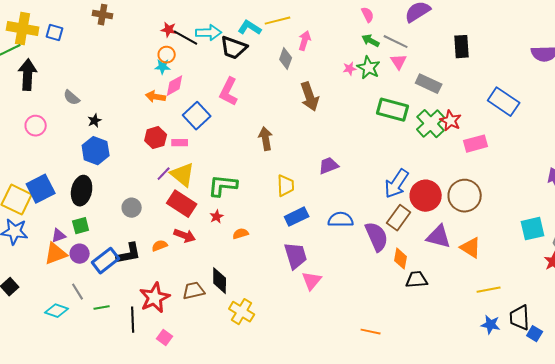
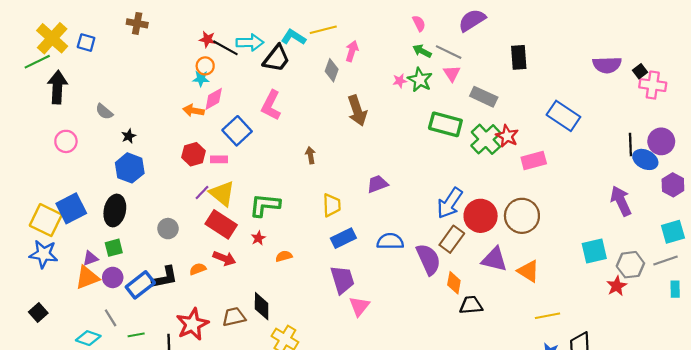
yellow cross: (23, 29) -> (52, 38), turned 32
black trapezoid: (234, 48) -> (276, 58), turned -72
brown arrow: (266, 139) -> (310, 155), size x0.7

